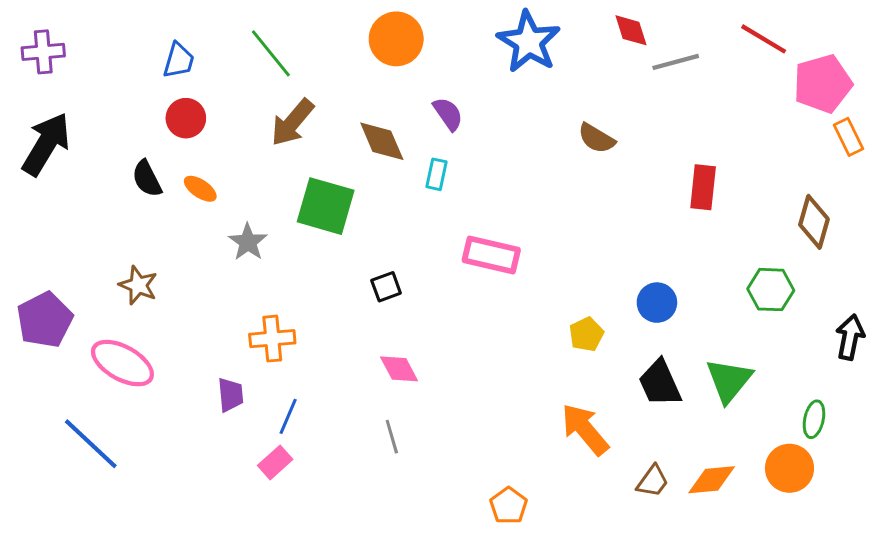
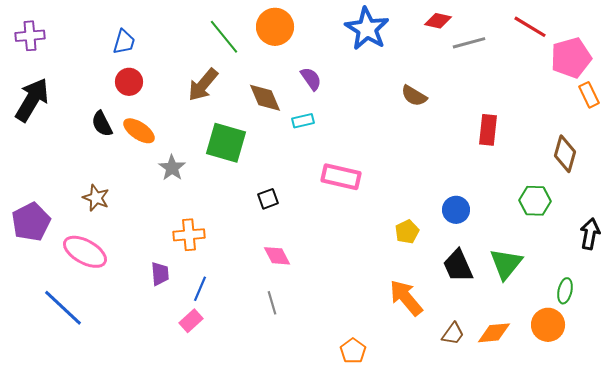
red diamond: (631, 30) -> (438, 21), turned -60
green line: (271, 53) -> (224, 37), moved
cyan rectangle: (437, 174) -> (303, 121), turned 65
orange ellipse: (200, 189) -> (139, 131), size x1.4

